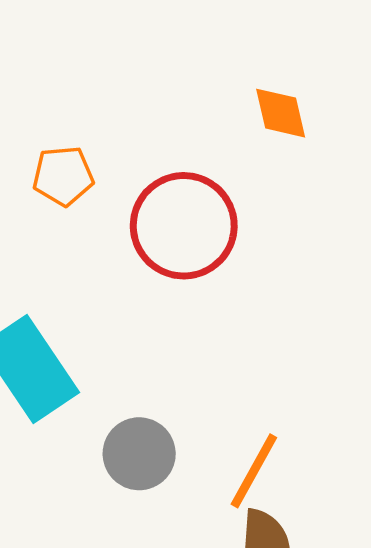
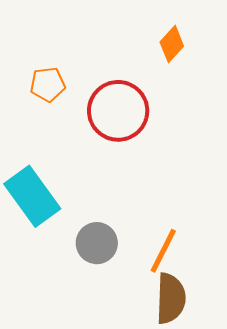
orange diamond: (281, 113) -> (172, 44), turned 57

